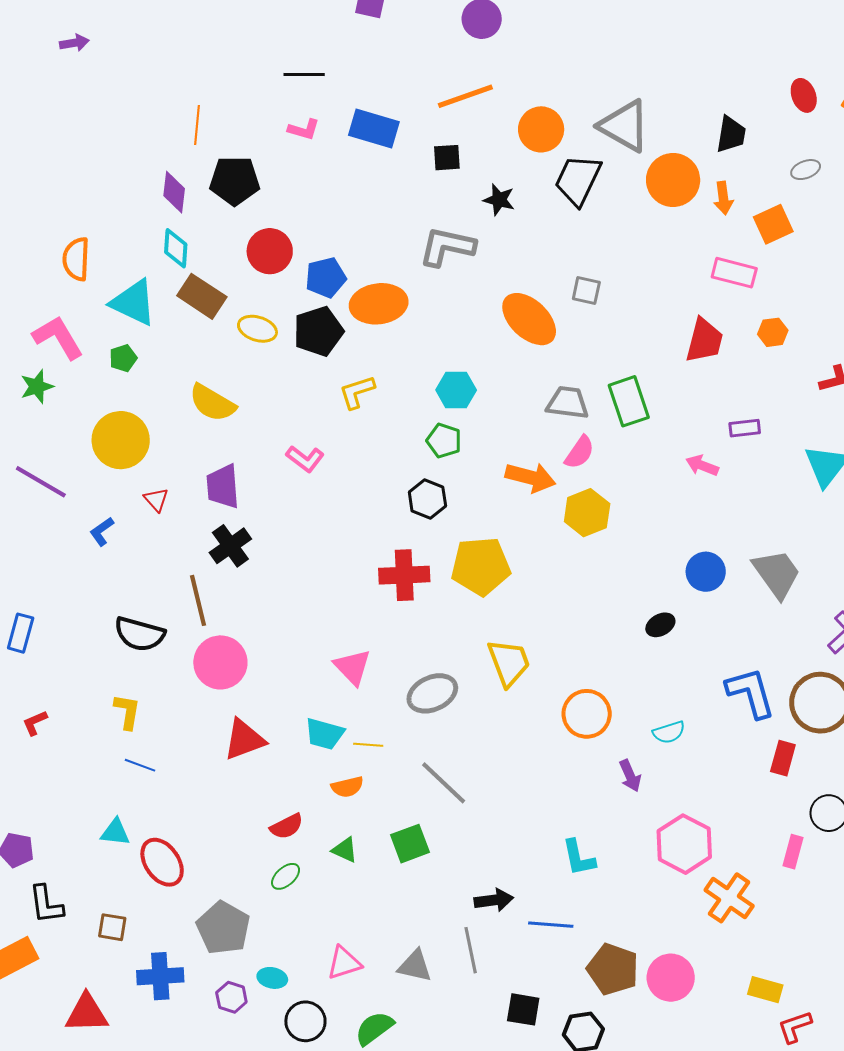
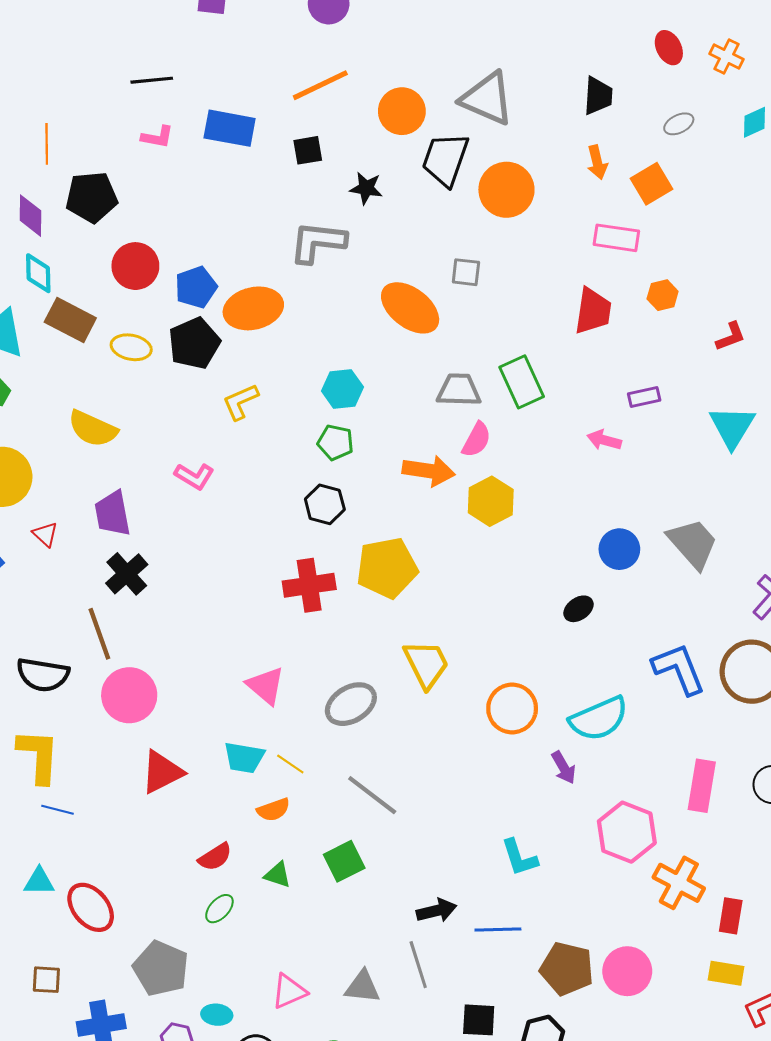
orange circle: (673, 180) -> (506, 190), moved
yellow L-shape: (127, 712) -> (39, 756), size x1.5
cyan semicircle: (669, 732) -> (599, 719), size x1.8
yellow line: (368, 745) -> (290, 764), turned 36
red rectangle: (783, 758) -> (731, 916), moved
pink rectangle: (793, 852) -> (702, 786), moved, size x1.5

